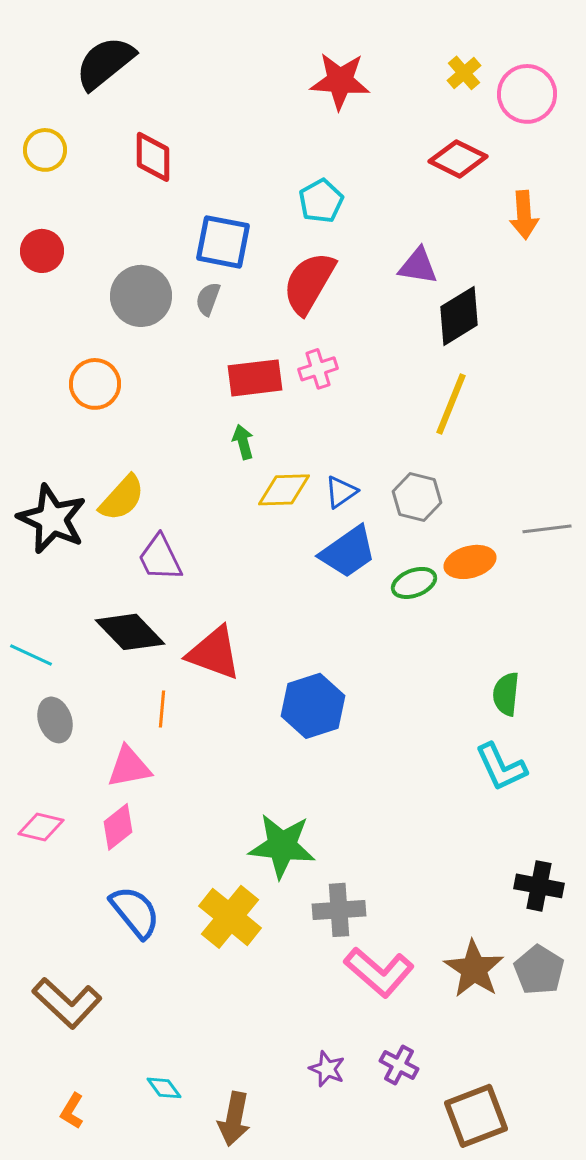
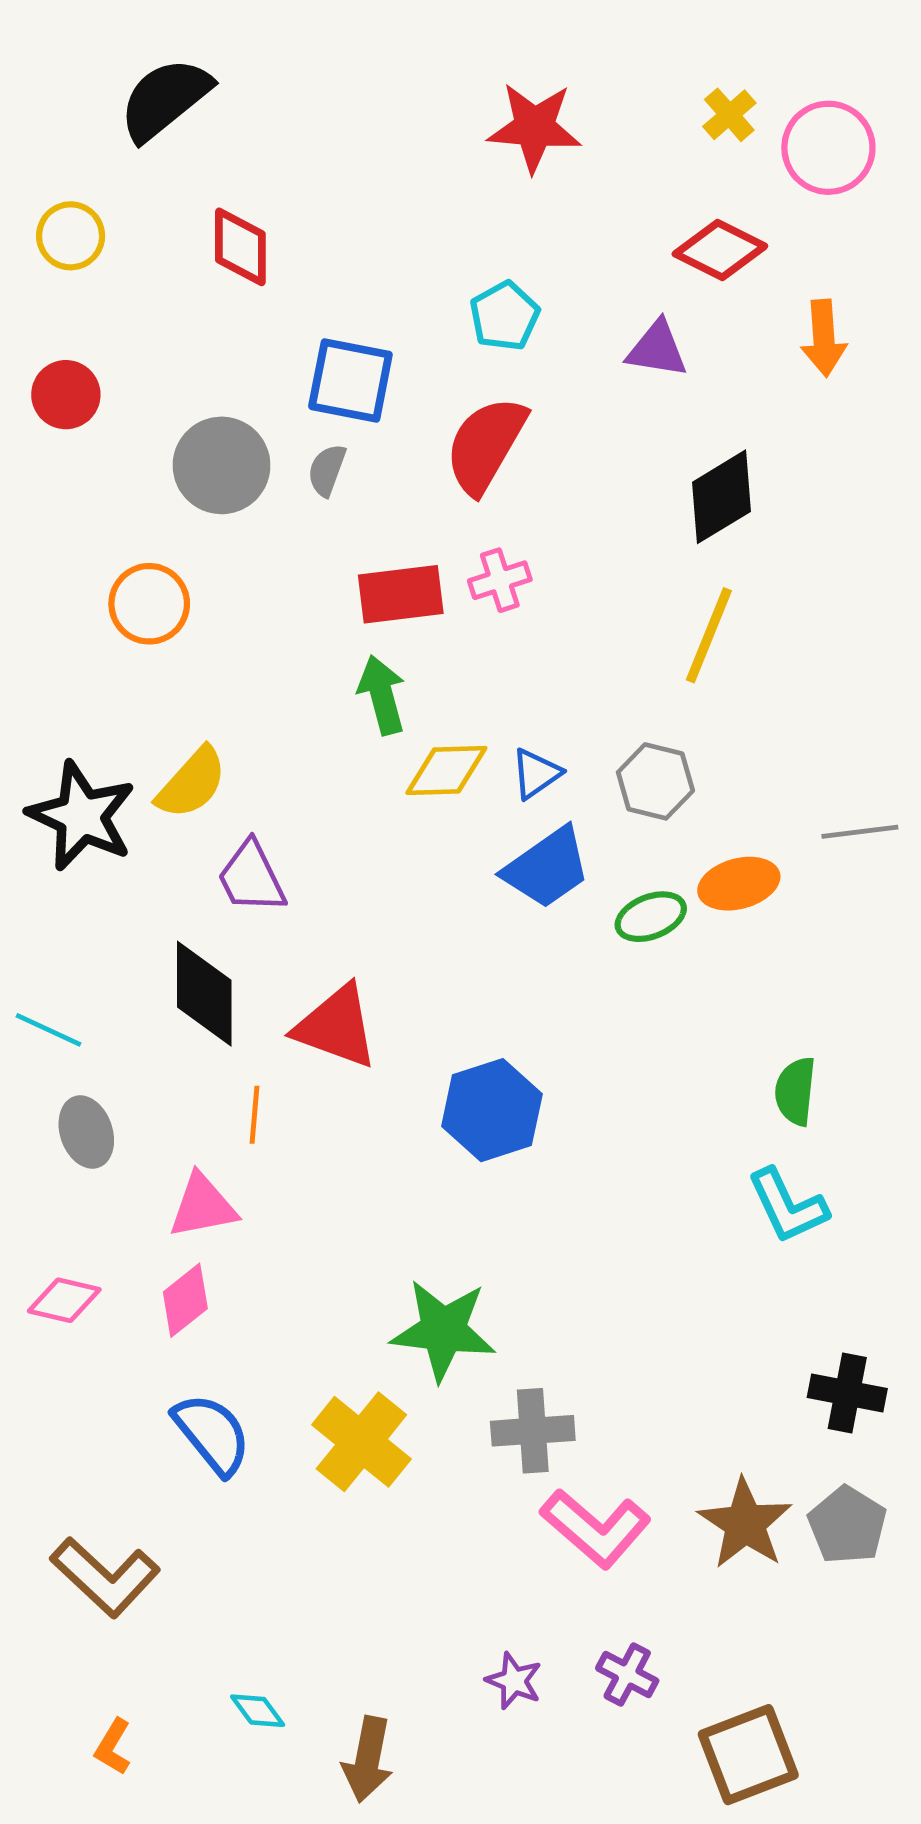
purple triangle: (418, 266) -> (657, 349), moved
green arrow: (243, 442) -> (382, 695), size x1.4
black diamond: (130, 632) -> (204, 994), turned 44

